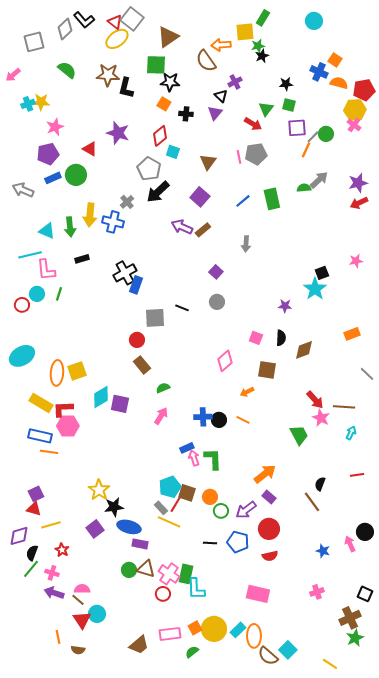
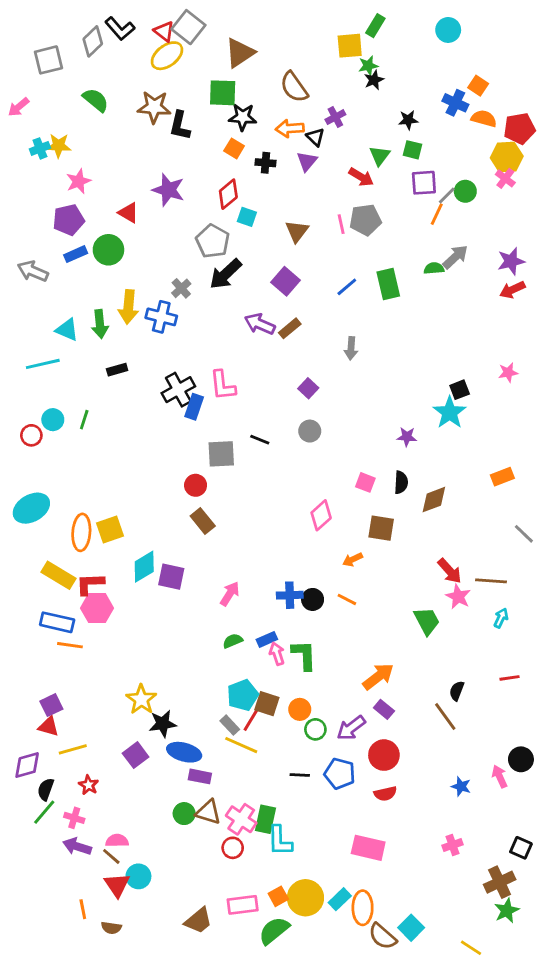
orange arrow: (221, 45) -> (290, 128), moved
pink L-shape: (46, 270) -> (223, 385), moved
green semicircle: (163, 388) -> (233, 641), moved
green semicircle: (192, 652) -> (274, 931), size x1.6

